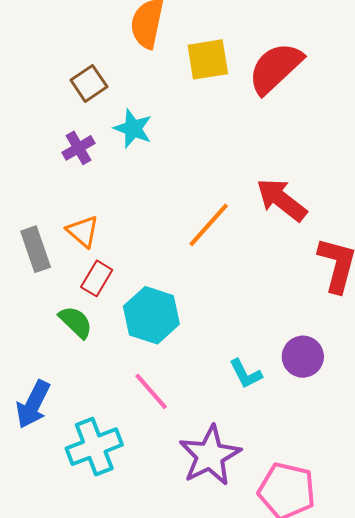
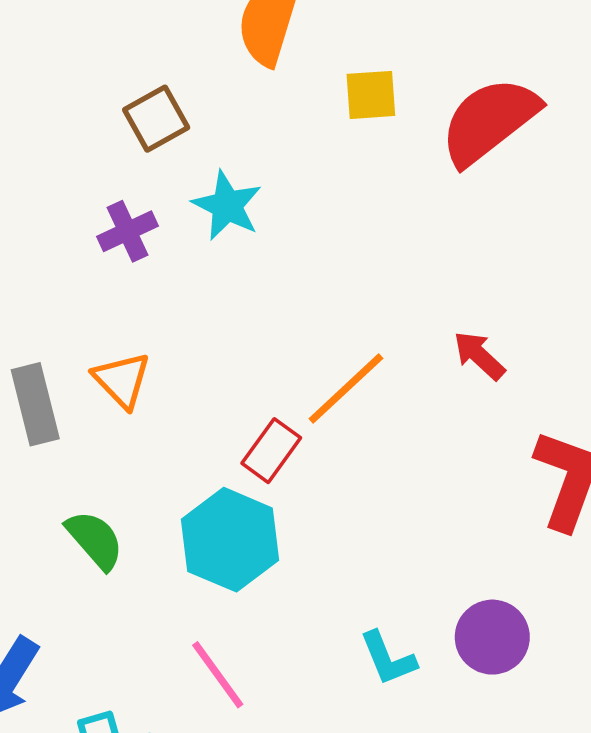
yellow square: (208, 59) -> (371, 95), size x0.7
red arrow: (281, 200) -> (479, 356), size x0.6
red rectangle: (97, 278) -> (271, 451), moved

